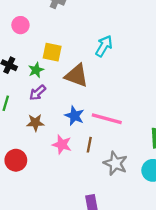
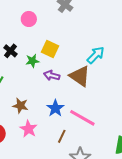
brown triangle: (77, 76) -> (80, 76), moved
purple arrow: (38, 93) -> (52, 75), moved, turned 42
pink star: (62, 145) -> (28, 129), moved

